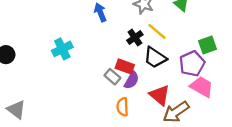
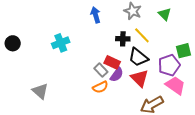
black cross: (135, 37) -> (123, 39), turned 32
red triangle: (160, 95) -> (140, 78), moved
orange semicircle: (122, 107) -> (100, 87), moved, turned -119
gray triangle: (16, 110) -> (40, 91), moved

